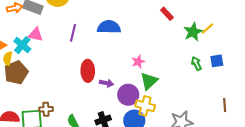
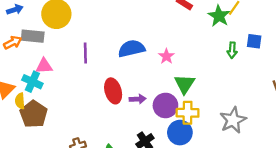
blue semicircle: (109, 27) -> (131, 49), moved
blue square: (217, 61) -> (254, 41), turned 32
pink star: (138, 62) -> (166, 56), moved
green arrow: (196, 63) -> (232, 50), turned -136

